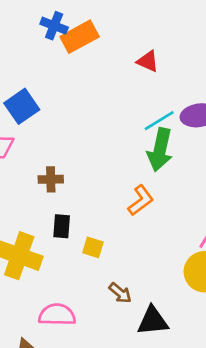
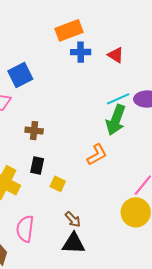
blue cross: (54, 26) -> (81, 52), moved, turned -30
pink semicircle: (57, 315) -> (25, 229), turned -92
black triangle: (153, 321) -> (74, 243), moved

